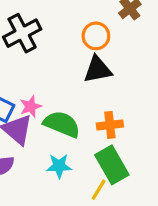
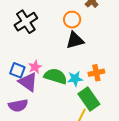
orange cross: (110, 125) -> (96, 73), moved
cyan star: (59, 166) -> (75, 79), moved

